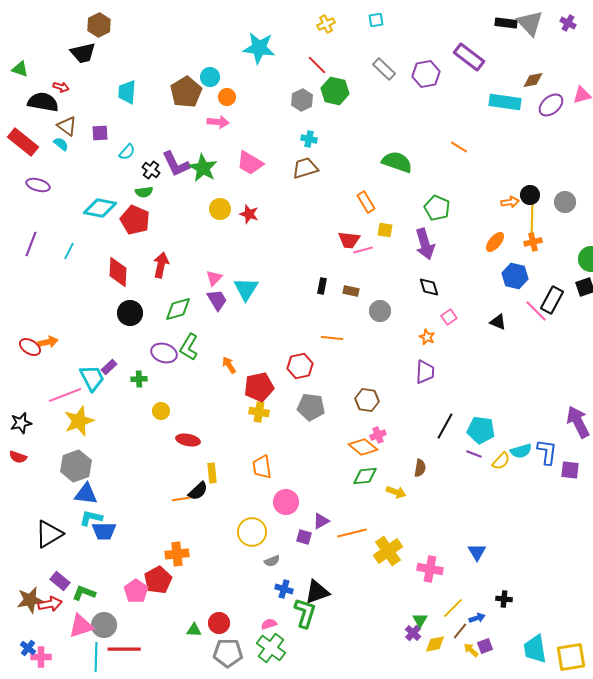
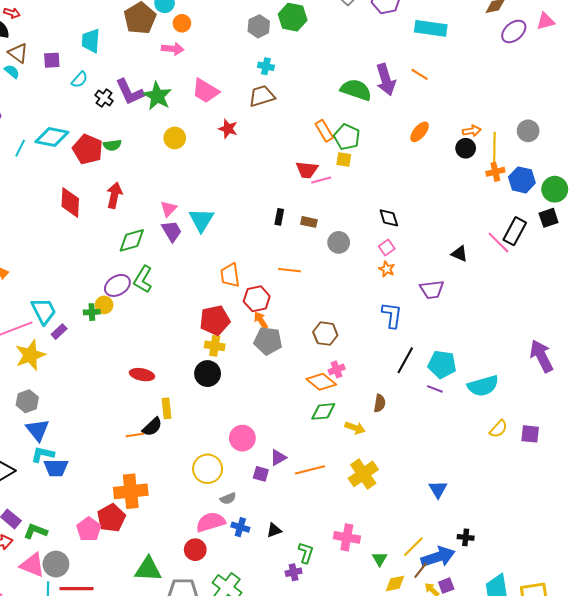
cyan trapezoid: (127, 92) -> (91, 41), moved
cyan rectangle: (505, 102) -> (431, 28), moved
green semicircle: (144, 192) -> (112, 145), moved
black circle: (530, 195) -> (466, 148), moved
green pentagon: (437, 208) -> (347, 137), moved
red star: (249, 214) -> (228, 129), moved
orange ellipse: (495, 242) -> (420, 132), moved
purple arrow: (425, 244) -> (386, 80), moved
cyan line: (69, 251) -> (20, 148), moved
blue hexagon: (515, 276) -> (522, 180), moved
black circle: (130, 313) -> (208, 374), moved
pink square: (449, 317) -> (387, 248), moved
purple ellipse: (164, 353) -> (117, 285), turned -50
orange arrow: (229, 365) -> (261, 320), moved
purple rectangle: (109, 367) -> (59, 332), moved
purple trapezoid: (425, 372) -> (432, 290), moved, turned 80
yellow circle: (161, 411) -> (104, 305), moved
cyan semicircle: (521, 451) -> (483, 386), size x1.4
blue L-shape: (547, 452) -> (392, 315), moved
yellow semicircle: (501, 461) -> (498, 429), moved
gray hexagon: (76, 466) -> (27, 401), size x0.7
orange trapezoid: (262, 467) -> (230, 275), moved
purple square: (570, 470) -> (530, 434), moved
blue triangle: (86, 494) -> (38, 430), turned 45
yellow cross: (388, 551) -> (363, 474), moved
orange cross: (177, 554) -> (131, 491), size x1.4
pink cross: (430, 569) -> (347, 537), moved
black triangle: (317, 592) -> (274, 530), size x0.6
green L-shape: (305, 613) -> (306, 553), moved, size x0.7
blue arrow: (477, 618) -> (438, 557), size x2.0
red circle: (219, 623) -> (195, 550), moved
pink semicircle: (269, 624) -> (211, 522), moved, size x1.8
pink triangle: (81, 626) -> (32, 565), turned 40
green triangle: (194, 630) -> (148, 569), size x1.8
purple cross: (413, 633) -> (294, 572), moved, turned 35

